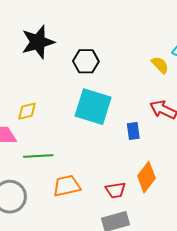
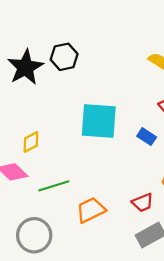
black hexagon: (86, 61) -> (64, 57), moved
blue rectangle: (133, 131) -> (147, 137), turned -36

